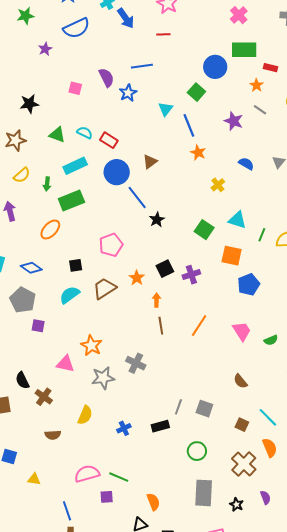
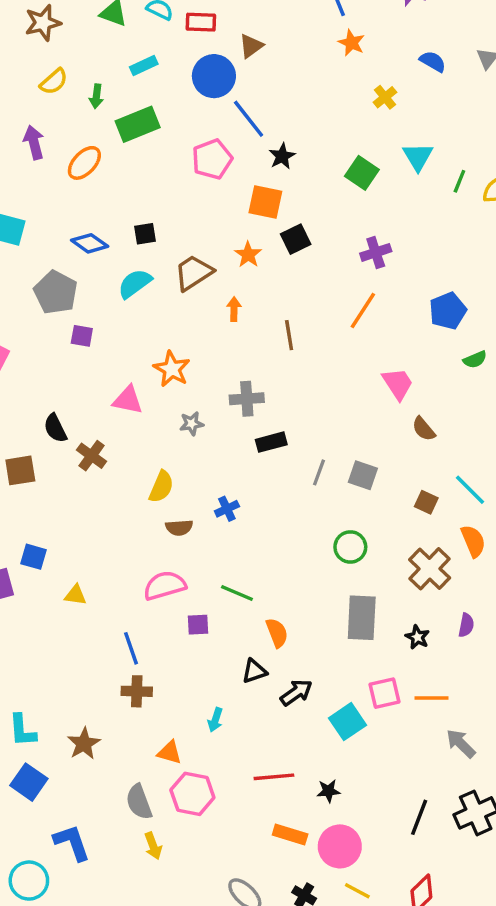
red rectangle: (109, 140) -> (201, 22), turned -30
brown triangle: (150, 162) -> (251, 46), moved
cyan rectangle: (75, 166) -> (144, 65), size x0.7
cyan triangle: (237, 220) -> (418, 157), turned 42
orange ellipse: (50, 230) -> (84, 163), moved
pink pentagon: (111, 245) -> (212, 159), moved
orange square: (232, 256) -> (265, 202), moved
blue diamond: (31, 268) -> (90, 243), moved
purple cross: (191, 275) -> (376, 252), moved
blue pentagon: (249, 285) -> (448, 311), moved
orange arrow: (156, 300) -> (234, 309), moved
orange line: (199, 326) -> (363, 311), moved
pink trapezoid: (242, 331) -> (398, 384), moved
gray cross: (136, 363) -> (247, 399), turned -30
gray star: (103, 378) -> (192, 424), size x0.6
black rectangle: (160, 426) -> (271, 442), moved
brown semicircle: (53, 435) -> (179, 528), moved
green line: (119, 477) -> (237, 593), moved
purple semicircle: (265, 497) -> (466, 625), turned 32

